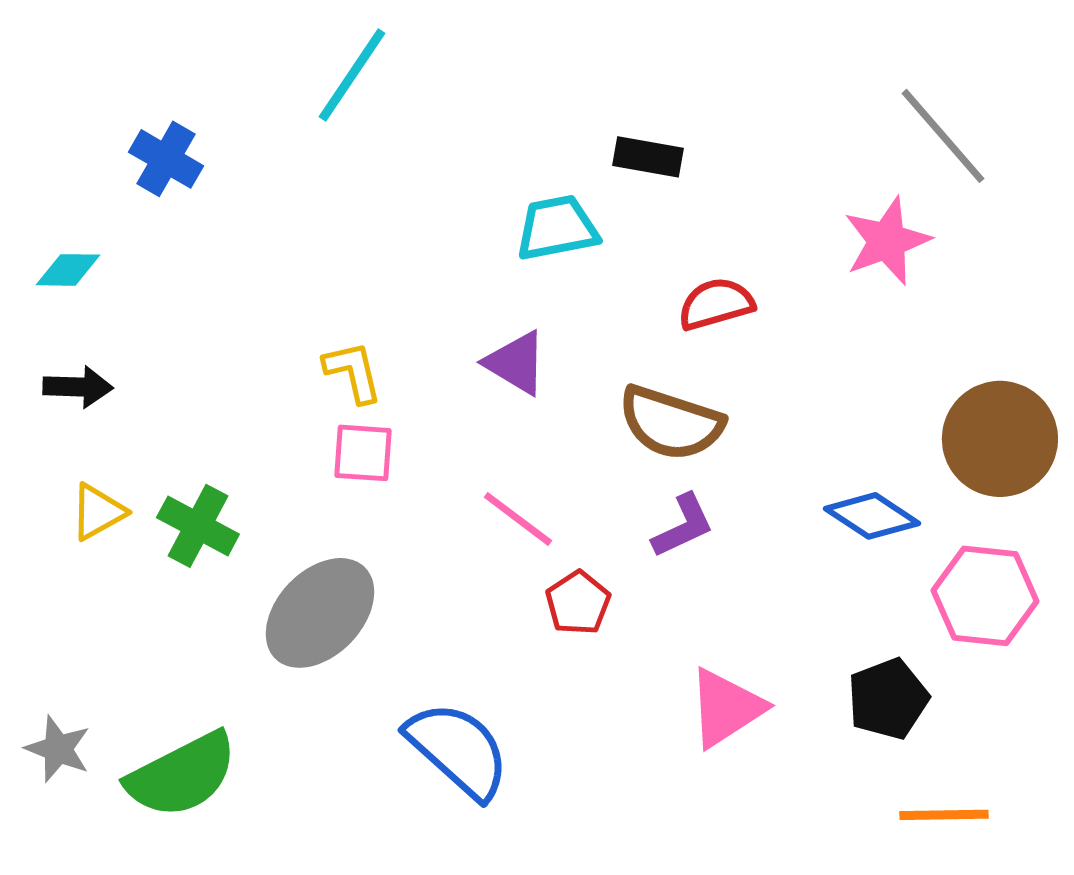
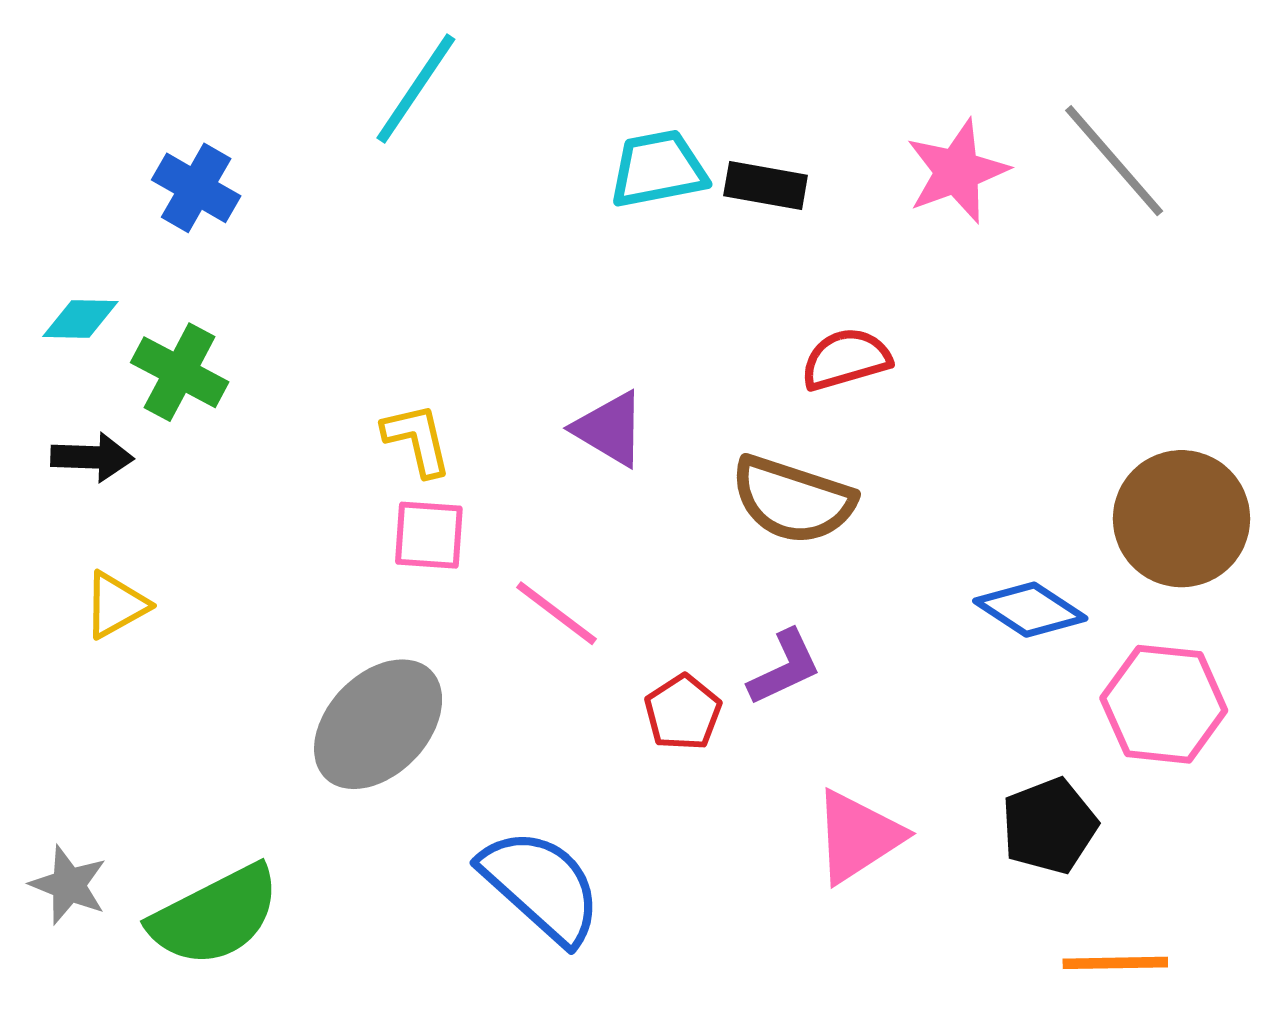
cyan trapezoid: (557, 228) -> (658, 169), moved
pink star: (887, 241) -> (957, 171), moved
pink line: (518, 519) -> (556, 613), moved
green cross: (198, 526) -> (180, 372), moved
purple L-shape: (683, 526) -> (785, 668), moved

